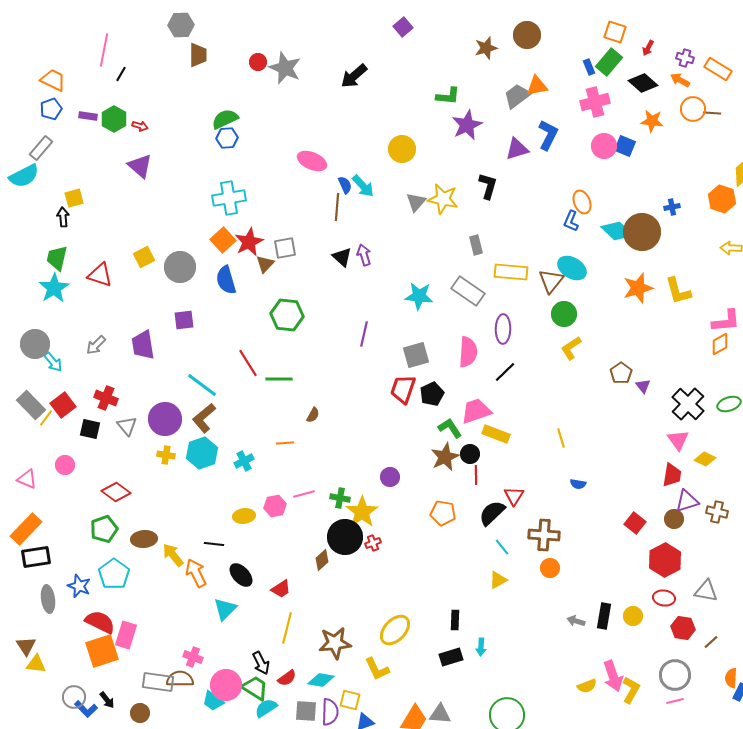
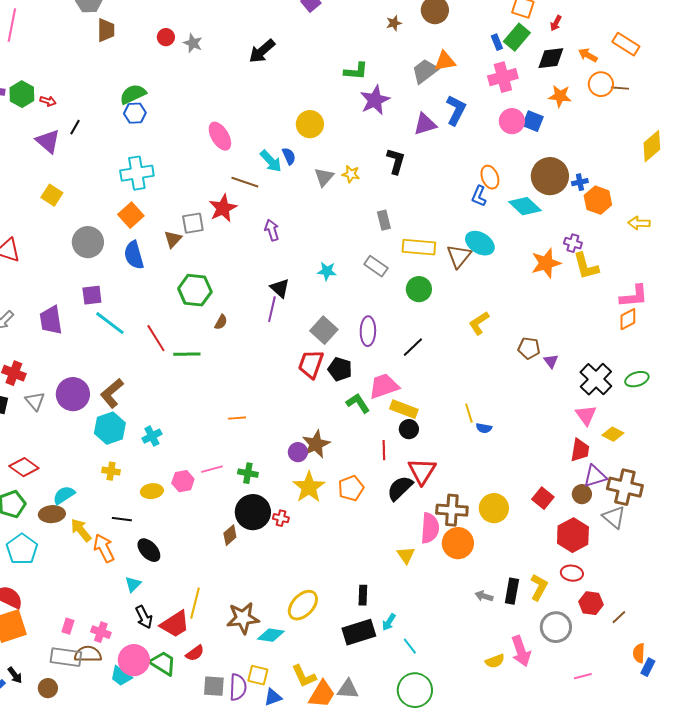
brown star: (486, 48) -> (394, 23), size x0.7
purple cross: (685, 58) -> (573, 243), moved
gray star: (285, 68) -> (193, 43), size x0.6
black line: (121, 74) -> (75, 127), moved
black diamond: (643, 83) -> (551, 58), turned -48
pink ellipse: (312, 161) -> (220, 136), turned 36
blue semicircle: (345, 185) -> (289, 156), moved
yellow star: (443, 199) -> (351, 174), size x0.6
orange hexagon: (722, 199) -> (598, 200), moved
brown line: (337, 207) -> (245, 182), turned -76
brown circle: (642, 232) -> (550, 176), moved
red star: (249, 242) -> (223, 208), moved
yellow square: (144, 257) -> (52, 195), moved, turned -30
black triangle: (342, 257) -> (280, 288), moved
gray rectangle: (468, 291) -> (376, 266), size x0.7
cyan star: (419, 296) -> (327, 271), size x0.7
green circle: (564, 314) -> (419, 289), moved
purple ellipse: (503, 329) -> (368, 331), moved
pink semicircle: (468, 352) -> (430, 528), moved
gray square: (416, 355) -> (324, 330), turned -32
brown pentagon: (621, 373) -> (529, 348), turned -30
cyan line: (202, 385) -> (110, 323), moved
black pentagon: (432, 394) -> (340, 369), turned -30
brown semicircle: (313, 415) -> (221, 322), moved
orange line: (285, 443) -> (237, 418), moved
black circle: (470, 454) -> (409, 429), moved
yellow cross: (166, 455) -> (111, 471), moved
brown star: (445, 457) -> (316, 444), moved
blue semicircle: (578, 484) -> (484, 428), moved
red triangle: (514, 496) -> (422, 471), size x1.4
yellow star: (362, 512) -> (309, 487), moved
brown cross: (717, 512) -> (625, 487), size x1.6
orange pentagon: (443, 513) -> (351, 488), turned -30
red cross: (373, 543) -> (281, 518), turned 35
cyan line: (502, 547) -> (410, 646), moved
orange circle: (550, 568) -> (458, 543), size x1.6
yellow triangle: (498, 580) -> (406, 555), turned -36
red trapezoid: (281, 589) -> (175, 624), moved, size x1.5
gray triangle: (706, 591) -> (614, 517), moved, turned 30
cyan triangle: (225, 609) -> (133, 584), size x0.7
yellow circle: (633, 616) -> (494, 508), moved, size x1.5
pink rectangle: (126, 635) -> (68, 626), moved, size x0.6
cyan arrow: (481, 647) -> (389, 622), turned 30
black rectangle: (451, 657) -> (359, 632), size x1.4
black arrow: (261, 663) -> (144, 617), moved
yellow L-shape: (377, 669) -> (304, 676), moved
gray circle: (675, 675) -> (556, 627), moved
cyan diamond: (321, 680) -> (271, 635), moved
yellow L-shape: (631, 690) -> (539, 587), moved
cyan semicircle: (266, 708) -> (64, 495), moved

